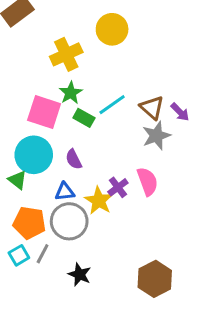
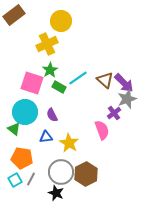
yellow circle: (112, 29) -> (61, 21), moved
purple arrow: (180, 112) -> (124, 83), size x1.5
gray star: (156, 136) -> (127, 99), moved
purple cross: (118, 187) -> (114, 113), moved
gray circle: (69, 221) -> (61, 172), moved
brown hexagon: (155, 279) -> (86, 174), moved

